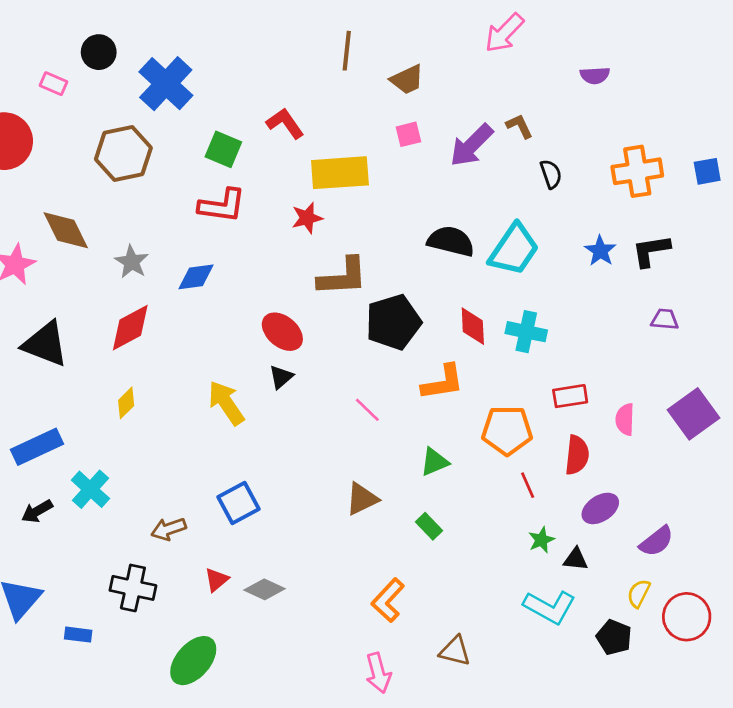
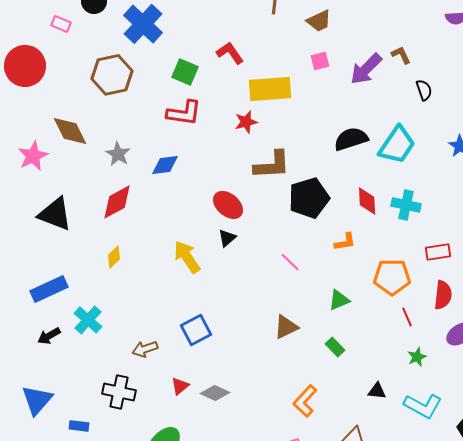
black semicircle: (451, 241) -> (351, 139), turned -32
orange L-shape: (443, 382) -> (345, 242), size x0.7
black triangle: (576, 559) -> (377, 391), moved

